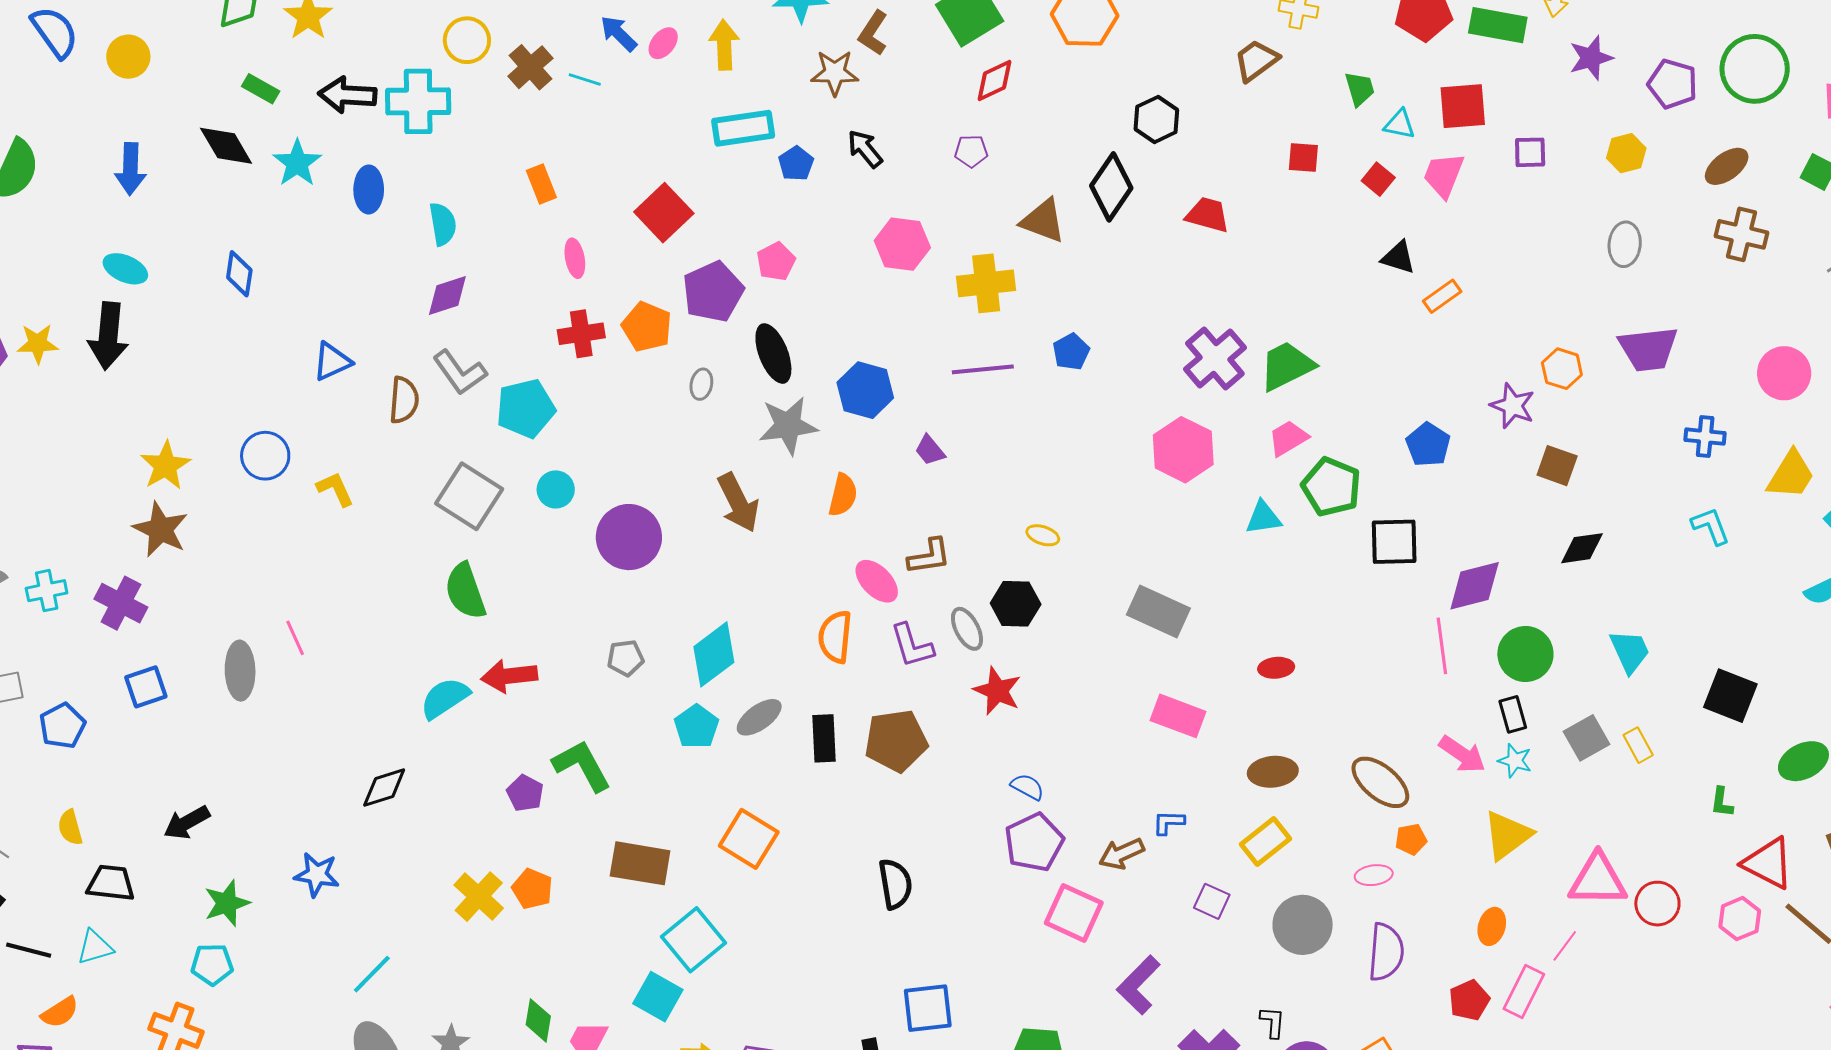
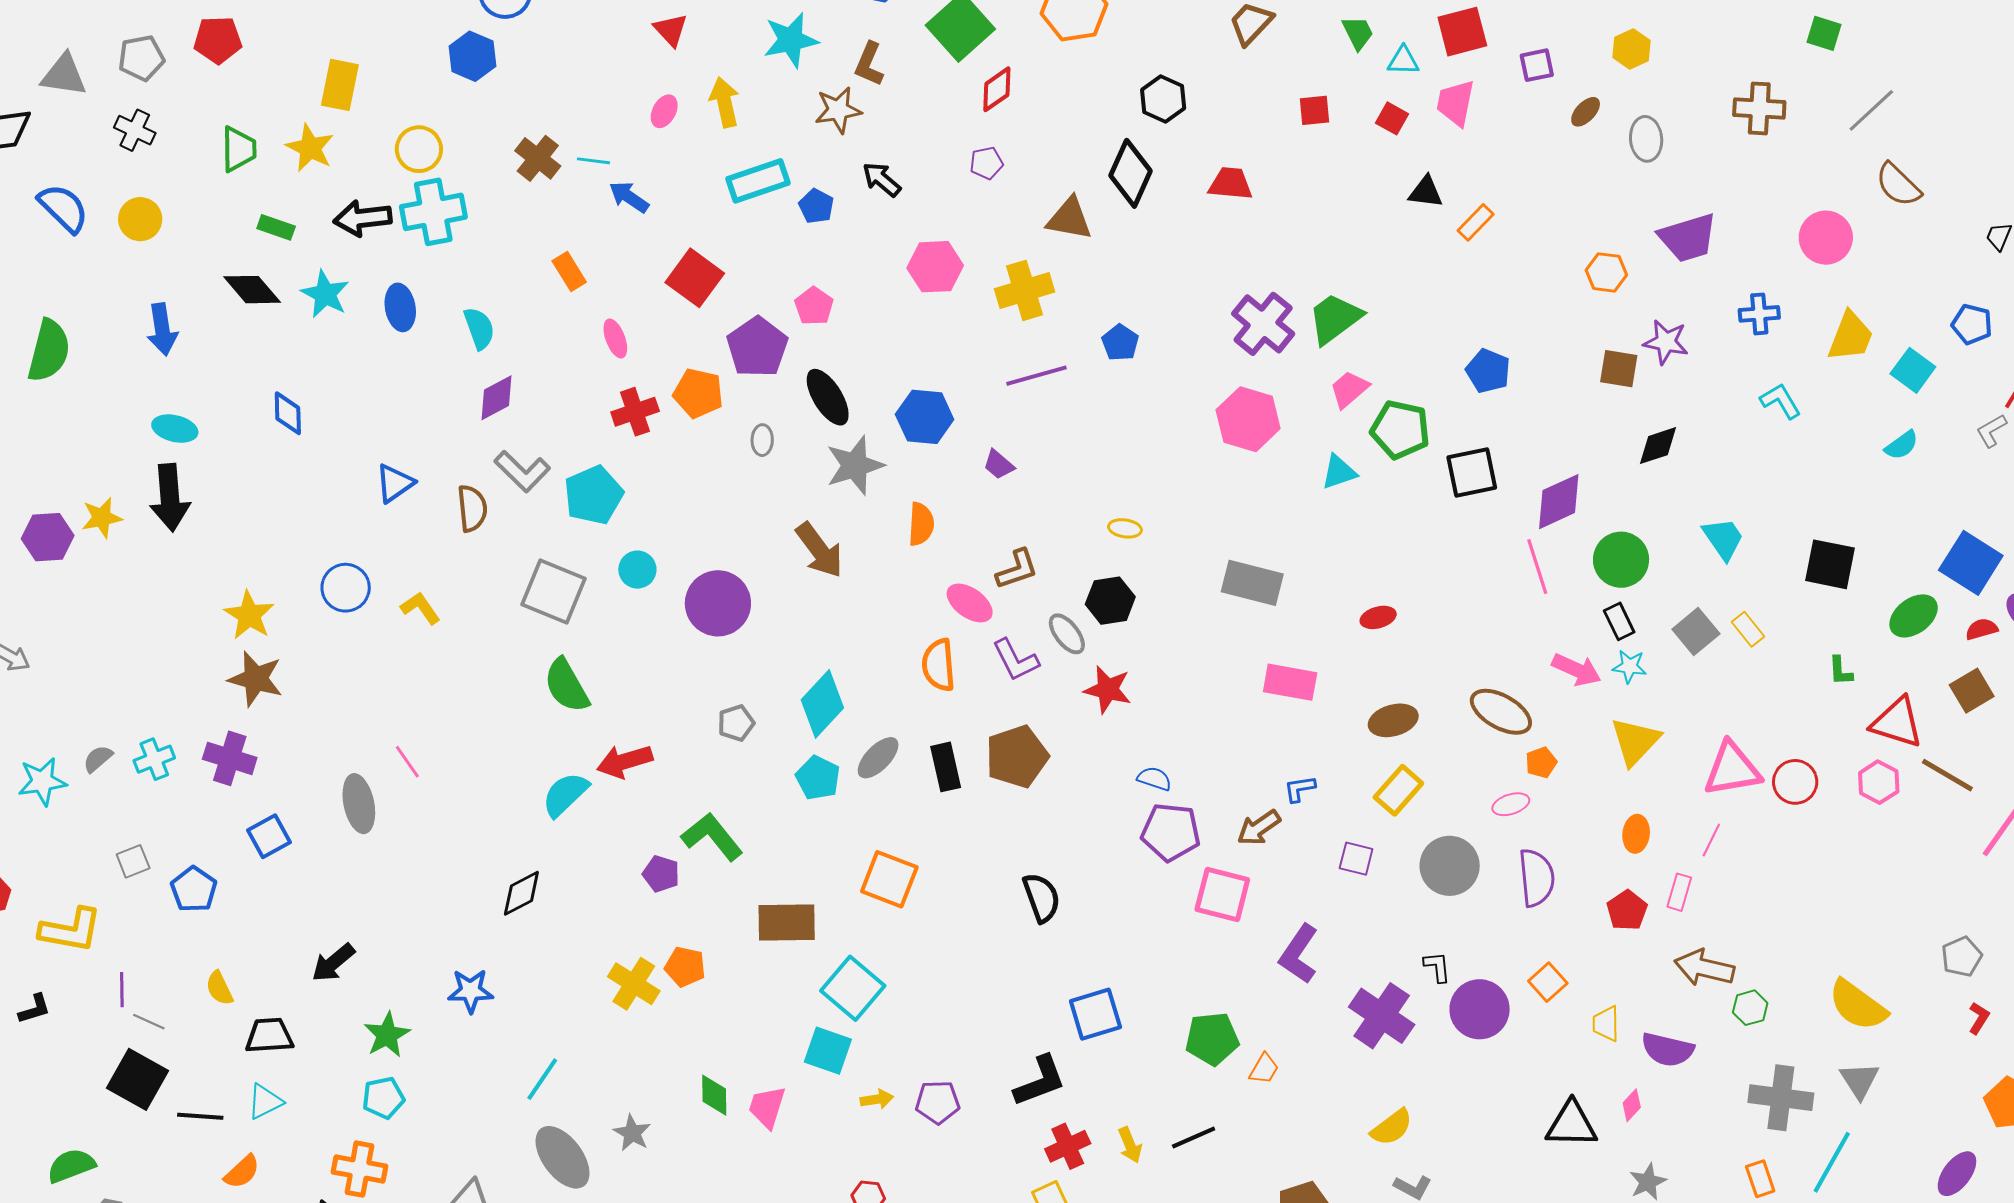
blue arrow: (619, 33) -> (629, 197), moved
yellow circle: (467, 40) -> (419, 149), moved
brown ellipse: (1727, 166) -> (1586, 112), moved, size x0.7
purple star: (1513, 406) -> (1666, 342), moved
purple pentagon: (1034, 842) -> (1171, 832), turned -30
pink rectangle: (1524, 992) -> (1679, 892), size x0.7

